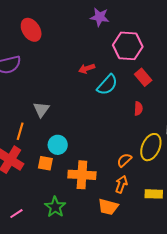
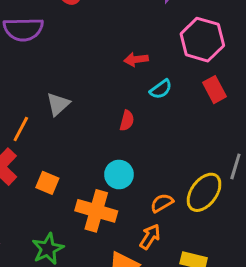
cyan semicircle: (107, 85) -> (161, 89), size x0.7
red semicircle: (138, 109) -> (127, 121), moved
cyan circle: (58, 145) -> (119, 175), moved

